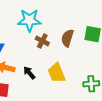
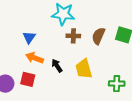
brown cross: (42, 41) -> (73, 36), turned -32

